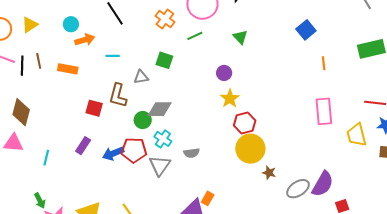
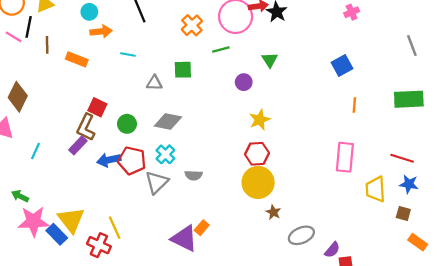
green square: (164, 60) -> (183, 70), turned -30
black line: (22, 66) -> (29, 27), moved
purple circle: (224, 73) -> (244, 82), moved
brown L-shape: (118, 96) -> (86, 127), moved
yellow star: (230, 98) -> (260, 120), moved
green circle: (143, 120) -> (127, 124), moved
purple semicircle: (323, 184) -> (332, 250), moved, size x0.6
green arrow: (40, 201) -> (20, 196), turned 133

